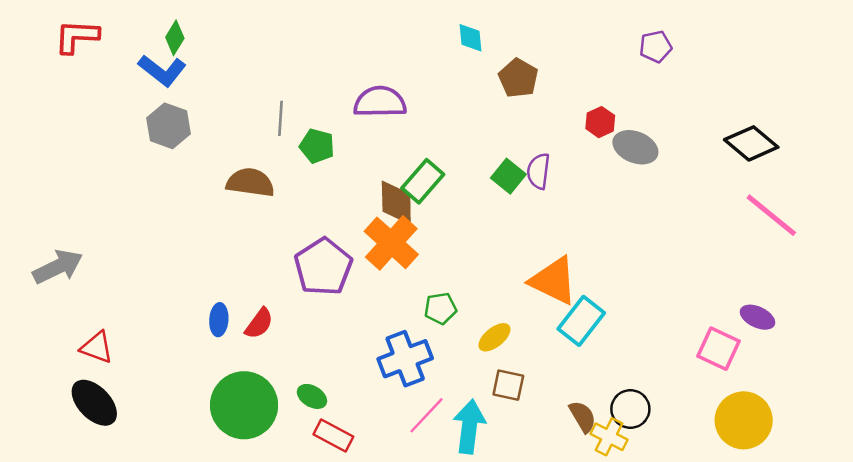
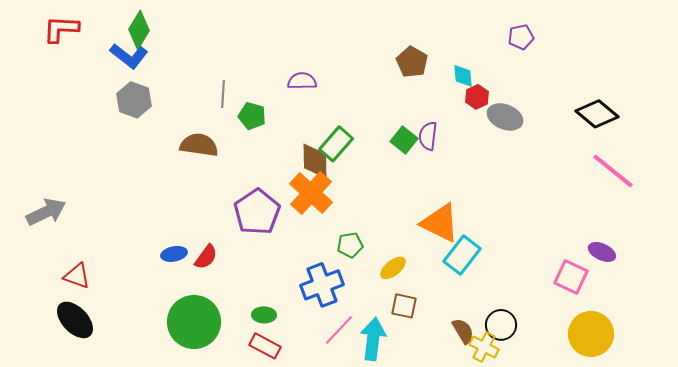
green diamond: (175, 38) -> (139, 30), size x1.4
cyan diamond: (471, 38) -> (463, 76), moved
purple semicircle: (380, 102) -> (302, 81), size x0.7
blue ellipse: (219, 320) -> (174, 254), turned 75
green ellipse: (312, 396) -> (264, 315), moved, turned -30

